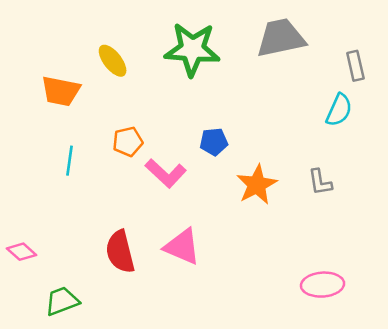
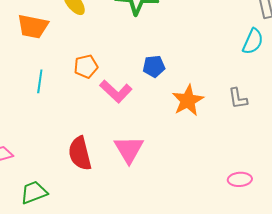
pink triangle: (182, 247) -> (129, 149), turned 36
pink ellipse: (323, 285) -> (240, 179), size x0.7

